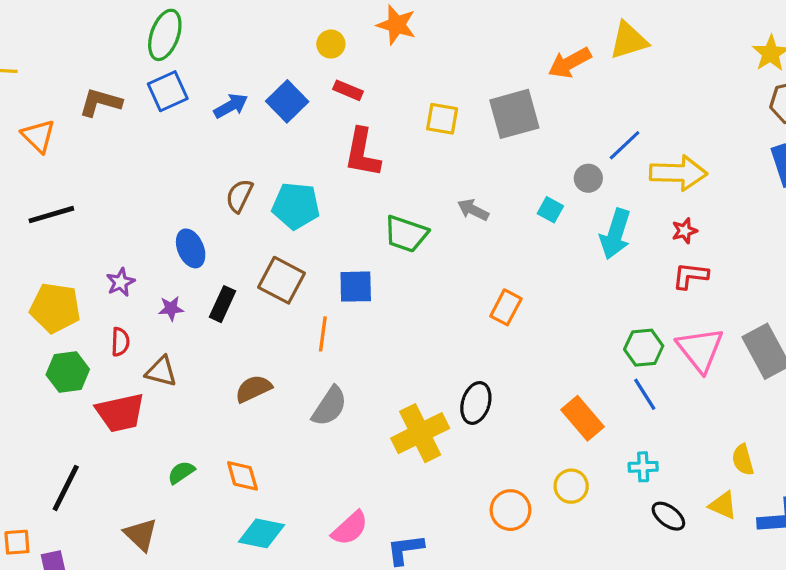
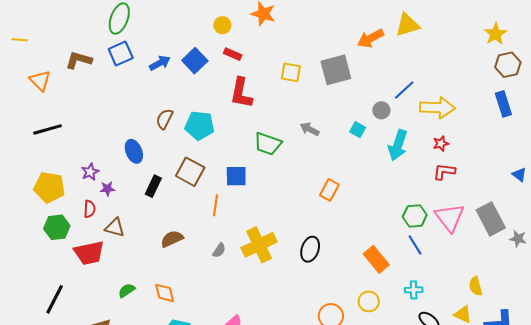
purple star: (171, 308) -> (107, 189), moved
gray semicircle: (329, 406) -> (219, 250), size x0.6
yellow cross: (420, 433) -> (259, 245), moved

